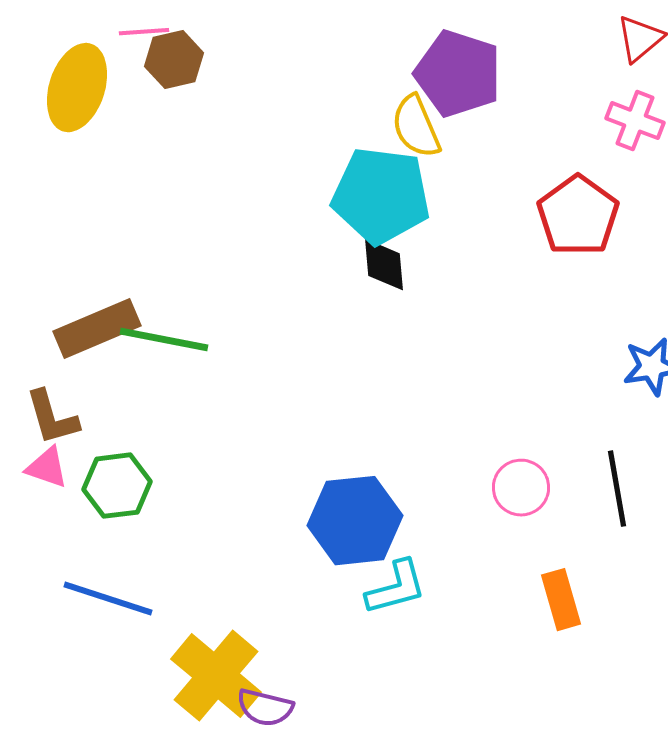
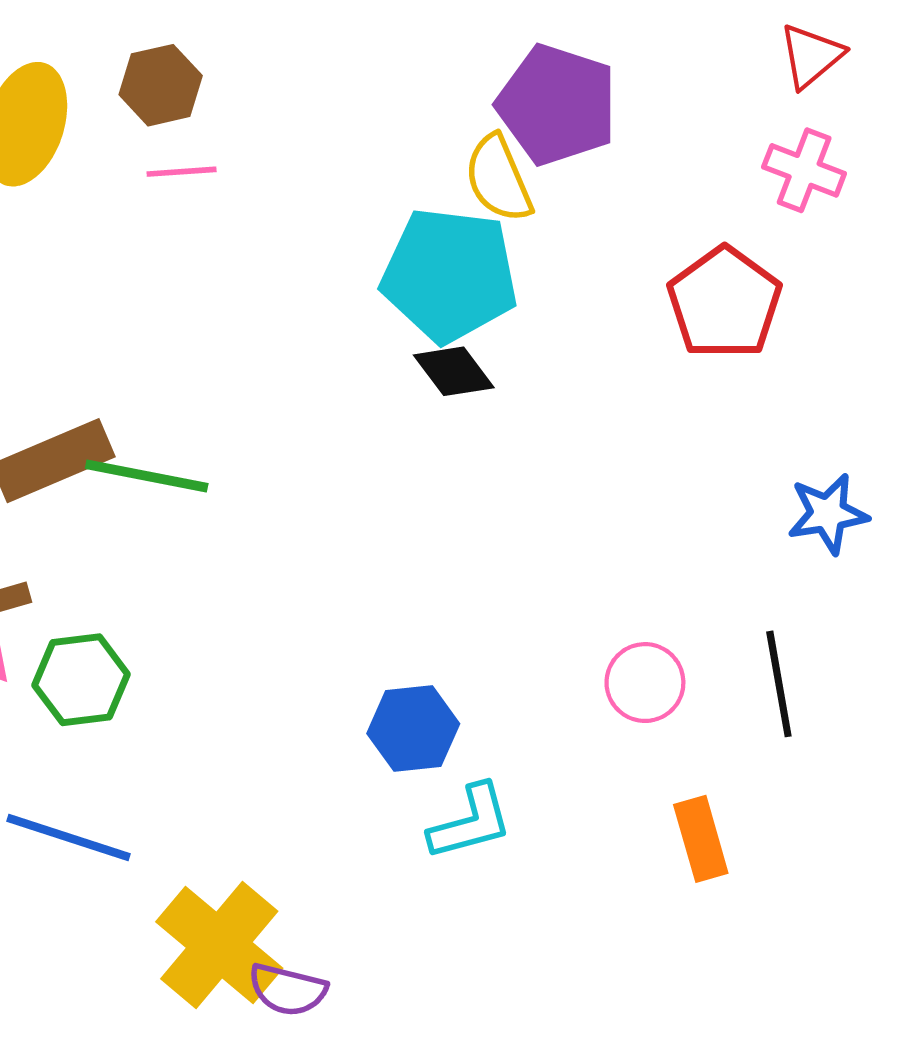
pink line: (144, 32) -> (182, 172), moved
black diamond: (384, 265) -> (454, 371), turned -32
blue hexagon: (355, 521) -> (413, 729), size x0.7

